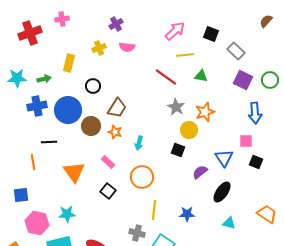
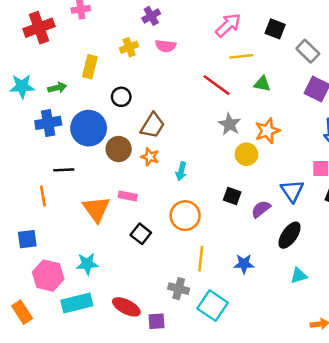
black square: (178, 150) -> (232, 196), moved
pink rectangle: (108, 162) -> (128, 196), moved, turned -32
cyan triangle: (229, 223) -> (299, 276), turned -32

